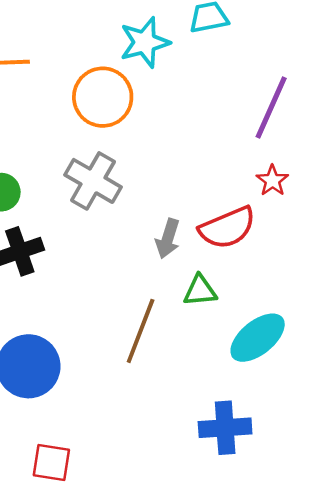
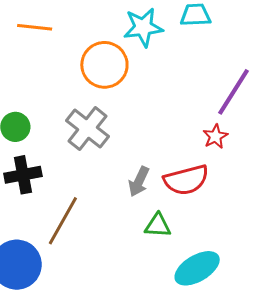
red star: (272, 181) -> (215, 136), moved
brown line: (141, 331) -> (63, 221), moved

